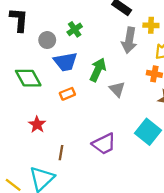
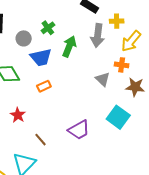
green arrow: (98, 70) -> (69, 46), moved
gray triangle: (117, 89) -> (103, 79), moved
brown line: (61, 153) -> (41, 140), turned -48

